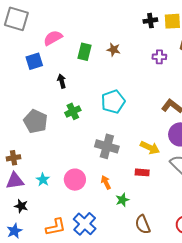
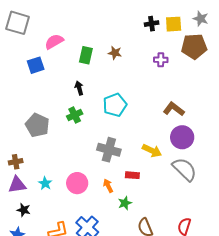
black arrow: (62, 81) -> (79, 88), moved
red rectangle: (142, 172) -> (132, 175), moved

